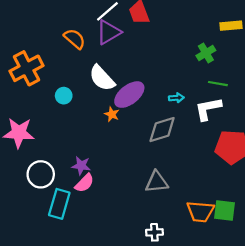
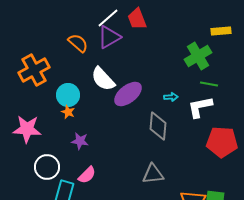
green cross: (206, 53) -> (198, 56), size x1.5
cyan circle: (64, 96) -> (68, 95), size x1.5
orange star: (112, 114) -> (68, 112), moved
gray diamond: (162, 130) -> (158, 126), turned -68
purple star: (81, 166) -> (80, 141), moved

